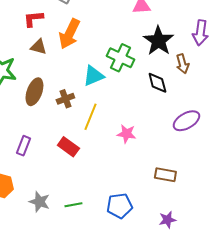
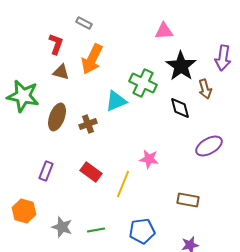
red L-shape: (33, 19) -> (56, 44), turned 115
yellow line: (90, 117) -> (123, 184), moved

